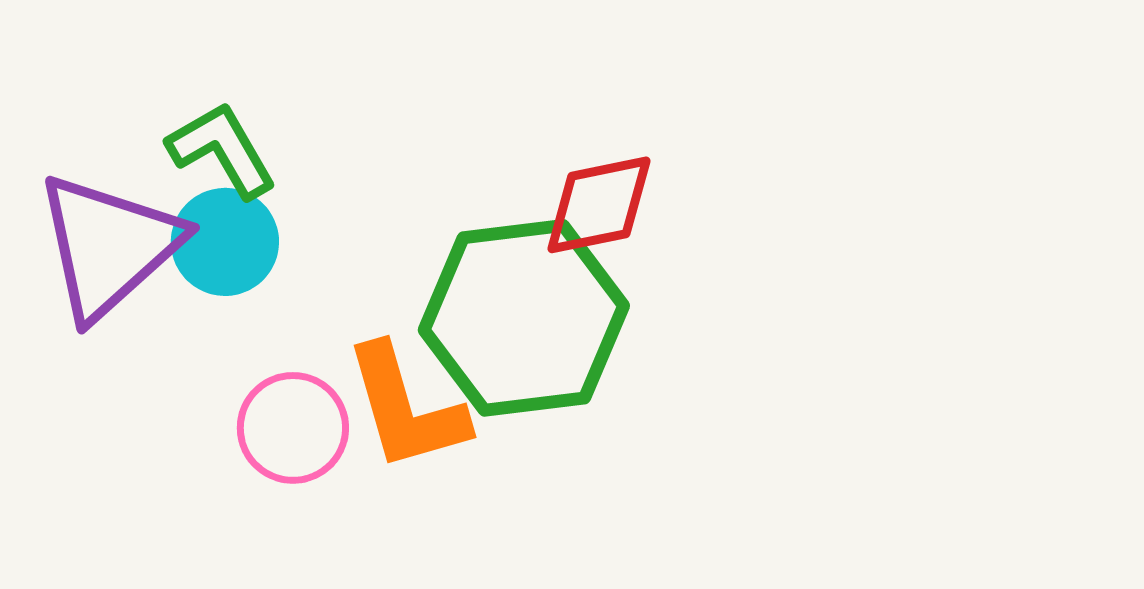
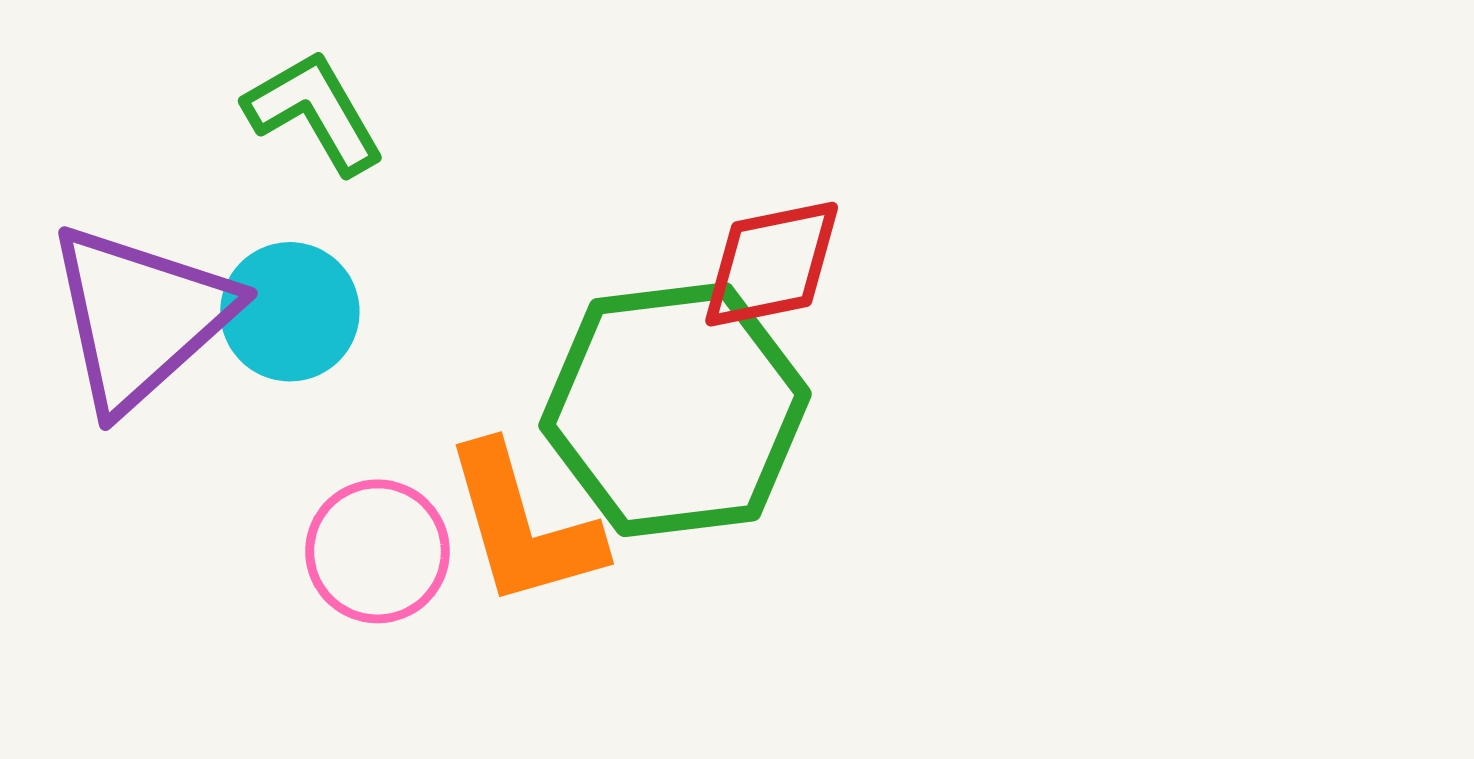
green L-shape: (222, 150) -> (314, 112), moved

